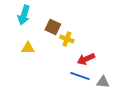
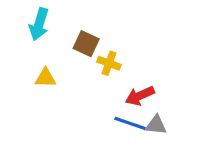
gray triangle: (103, 82) -> (156, 125), moved

